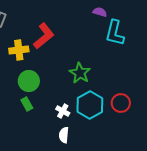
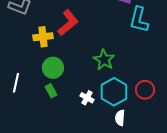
white semicircle: (64, 135) -> (120, 118), moved

